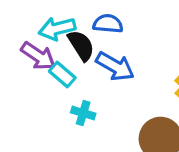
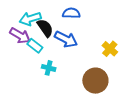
blue semicircle: (108, 24) -> (71, 13), moved

